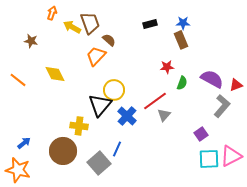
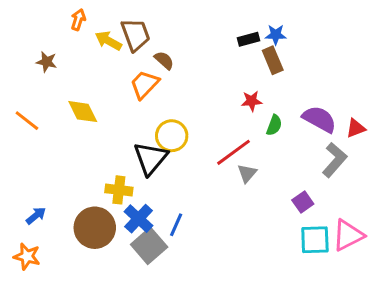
black rectangle: (150, 24) -> (249, 39), moved
blue cross: (127, 116) -> (139, 219), moved
orange star: (18, 170) -> (27, 256), size x0.7

